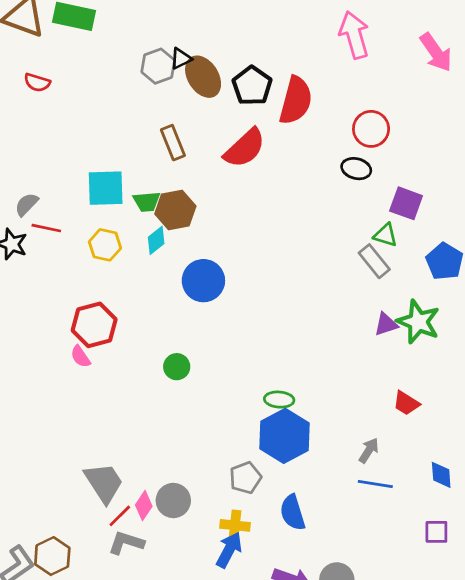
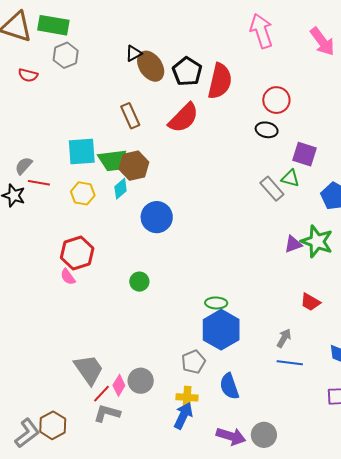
gray hexagon: (158, 66) -> (66, 55), moved
green trapezoid: (147, 202) -> (112, 160), size x1.4
gray rectangle: (374, 261) -> (272, 189), moved

